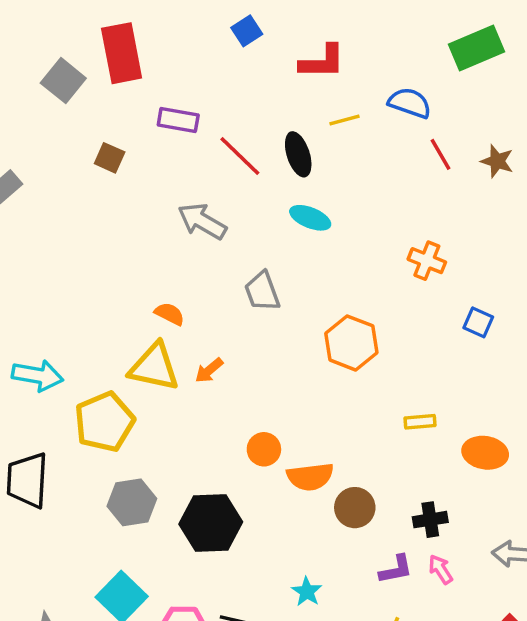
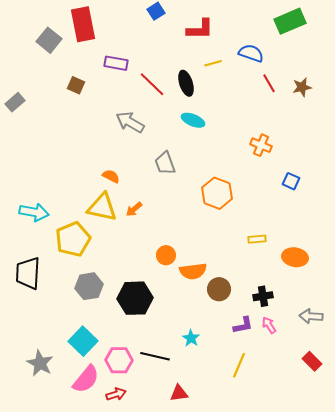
brown star: (497, 161) -> (302, 87), turned -30

